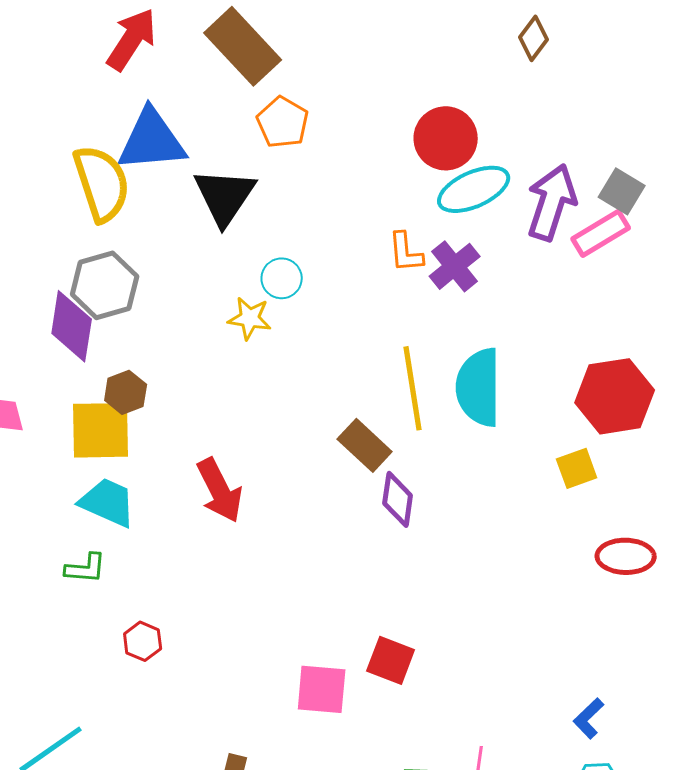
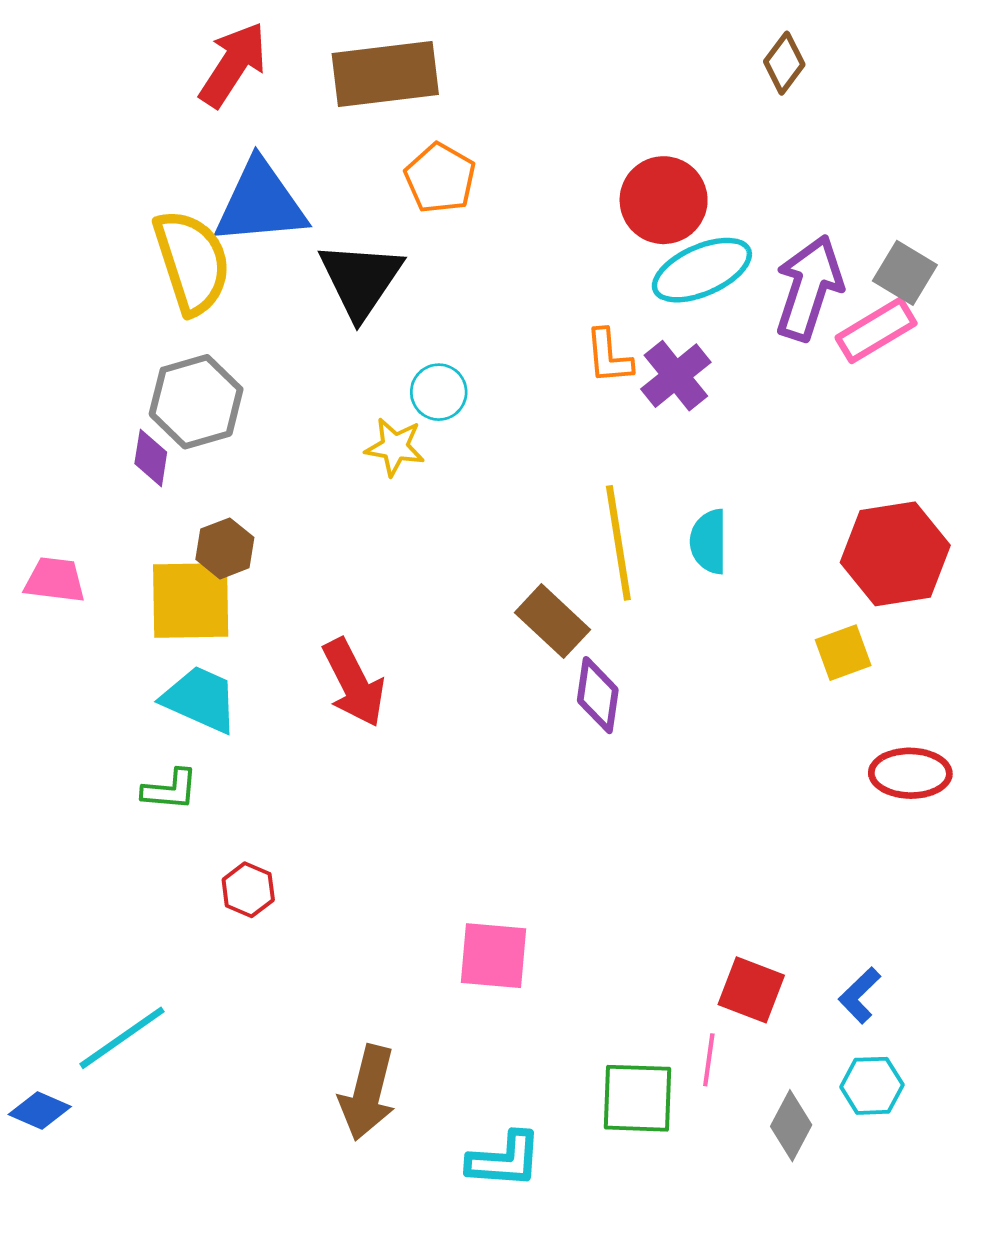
brown rectangle: (243, 46) -> (385, 74), turned -54
purple diamond: (72, 326) -> (151, 458), size x0.6
cyan semicircle: (479, 387) -> (709, 542), size x0.6
red square: (391, 660) -> (751, 990), moved

